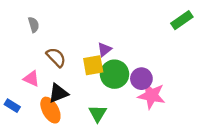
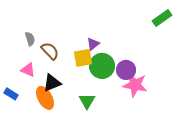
gray semicircle: (34, 25) -> (30, 39), moved

